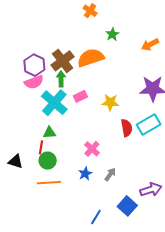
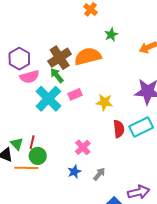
purple hexagon: (34, 65) -> (19, 59), moved
green arrow: (61, 79) -> (57, 75), turned -42
green triangle: (49, 133) -> (17, 144), moved, turned 48
orange line: (49, 183) -> (26, 168), moved

